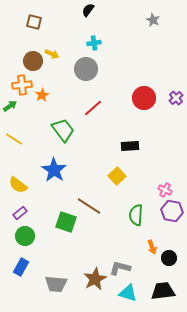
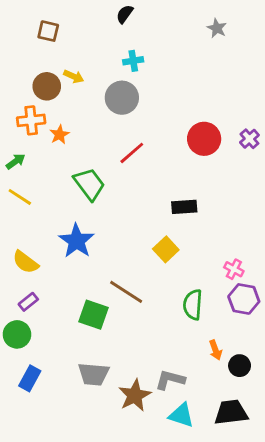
green arrow: (10, 106) -> (16, 161), moved
green circle: (25, 236) -> (17, 334), moved
gray trapezoid: (56, 284) -> (94, 374), moved

